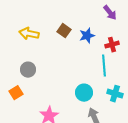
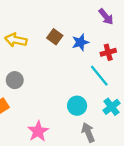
cyan line: (104, 66) -> (99, 76), turned -35
cyan cross: (115, 94) -> (112, 107), turned 35

